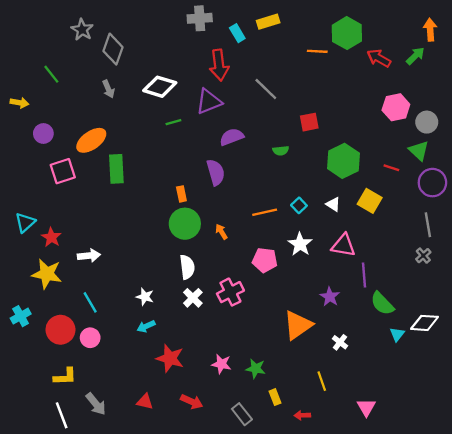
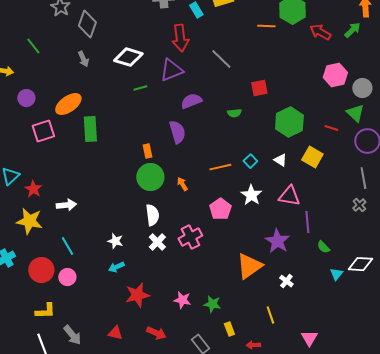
pink pentagon: (265, 260) -> (220, 209), turned 30
purple star: (330, 297) -> (277, 241), size x1.4
green semicircle: (382, 304) -> (323, 247), size x0.6
red star: (170, 358) -> (137, 295), turned -30

